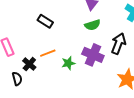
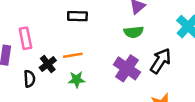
black rectangle: (45, 21) -> (77, 16), turned -42
green star: (68, 63) -> (77, 80), moved

